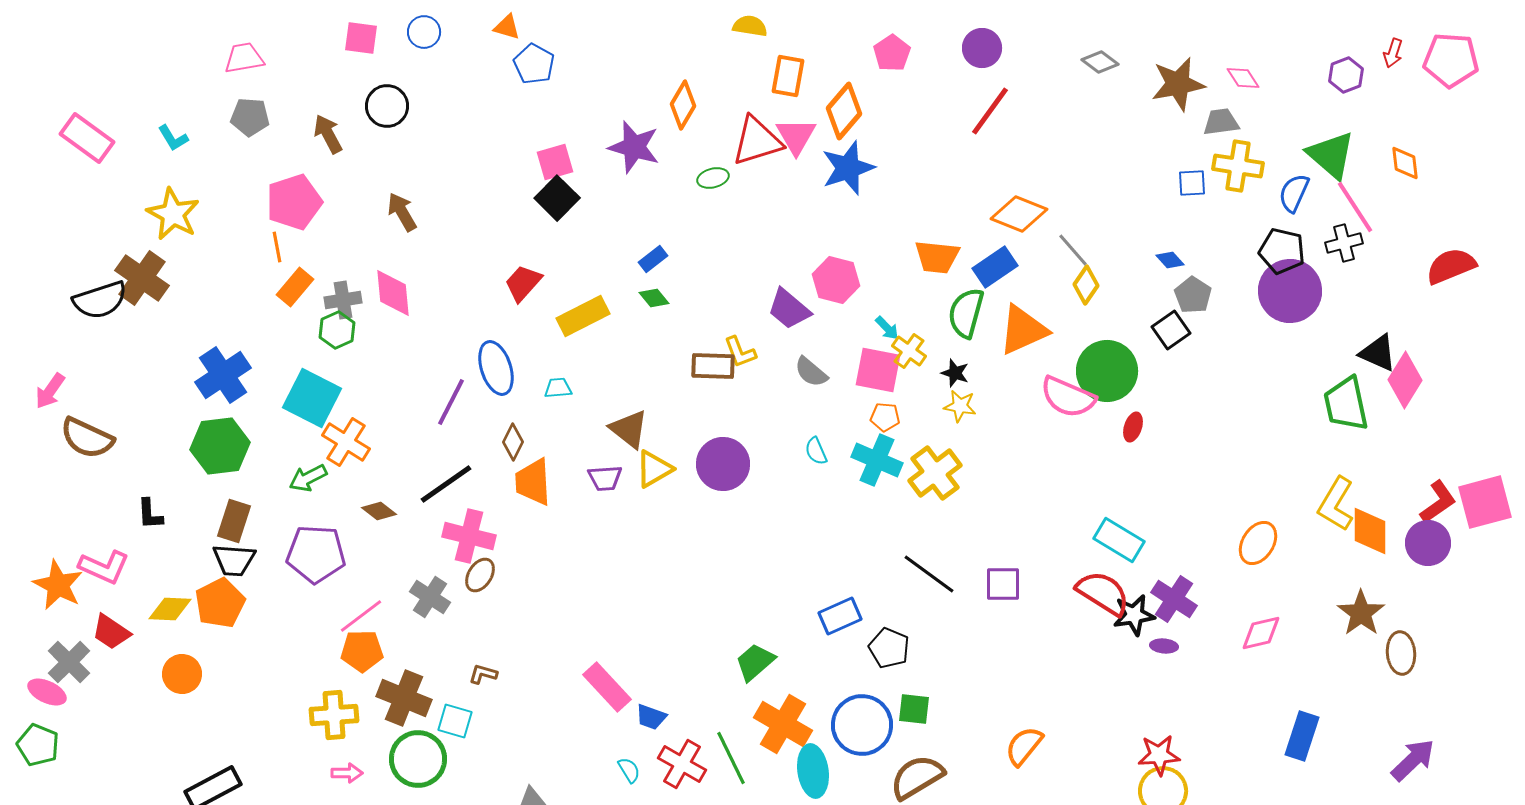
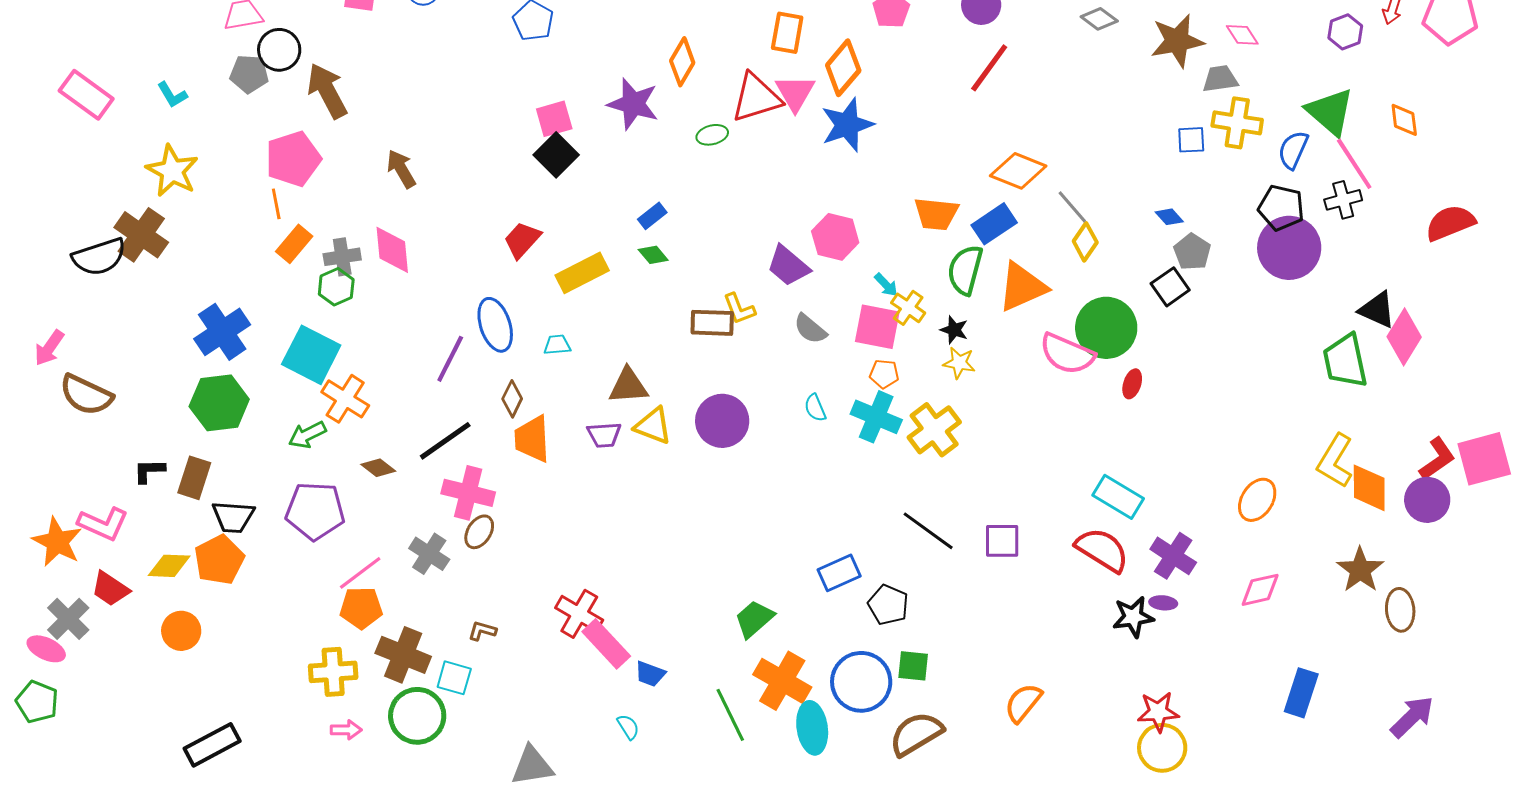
black circle: (387, 106) -> (279, 50), moved
brown arrow: (328, 134) -> (327, 91), size x1.4
brown triangle: (629, 429) -> (628, 386), turned -42
yellow triangle: (654, 469) -> (653, 426), turned 51
black L-shape: (150, 514) -> (149, 471), turned 92
brown rectangle: (234, 521) -> (194, 478), moved
black star: (1134, 615) -> (1133, 617), moved
red cross: (682, 764) -> (579, 614), moved

